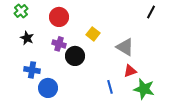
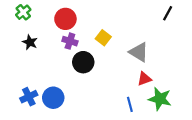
purple cross: (59, 44) -> (70, 41), moved
blue cross: (32, 70) -> (29, 97), moved, turned -35
blue line: (110, 87) -> (130, 104), moved

